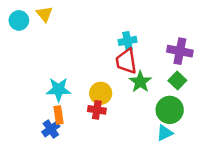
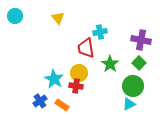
yellow triangle: (44, 14) -> (58, 18), moved
red trapezoid: (126, 61) -> (86, 48), moved
cyan star: (58, 89) -> (54, 79), moved, turned 30
orange rectangle: (58, 115) -> (62, 105), moved, turned -48

